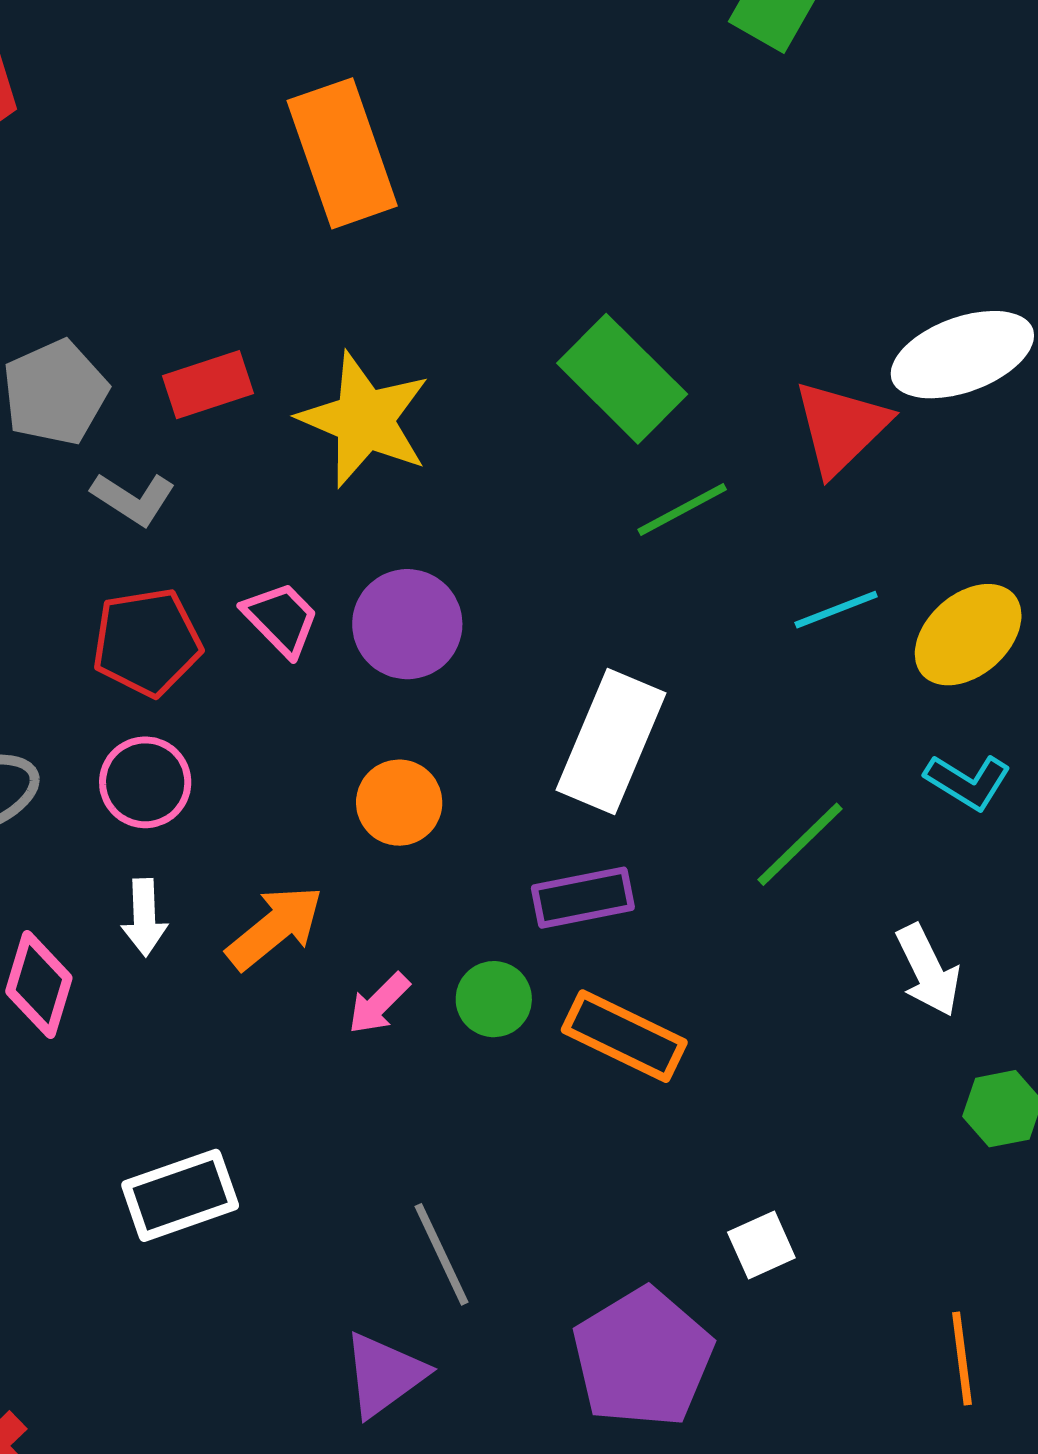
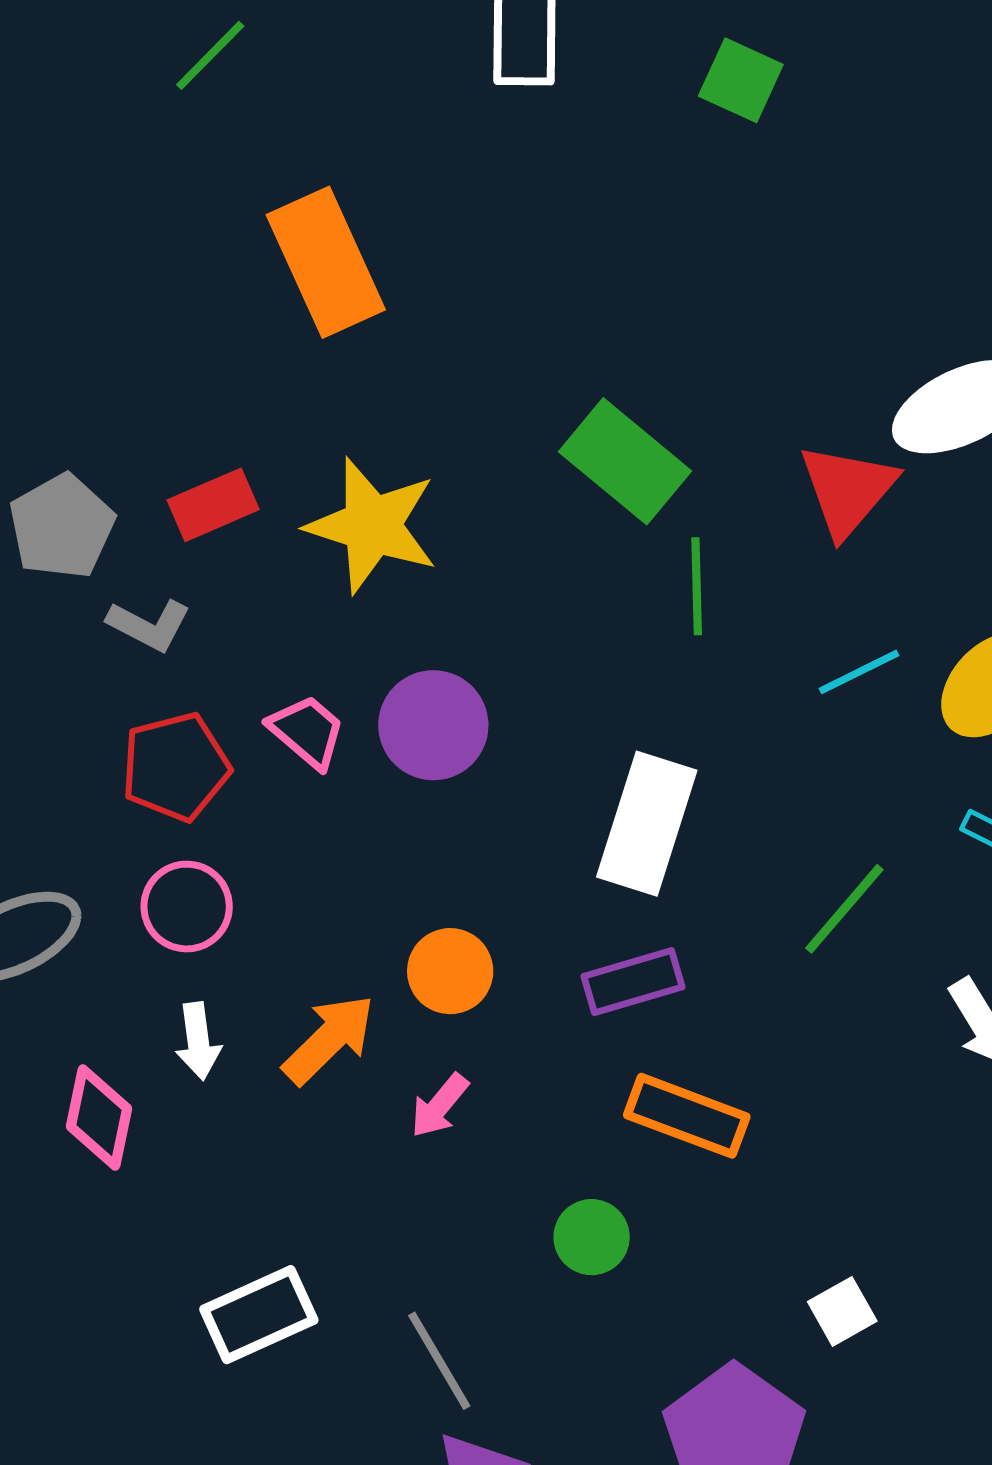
green line: (682, 510) -> (697, 586), turned -58
orange circle: (399, 803) -> (450, 971), moved
green circle: (494, 999) -> (592, 1237), moved
gray line: (442, 1254) -> (439, 1361), moved

